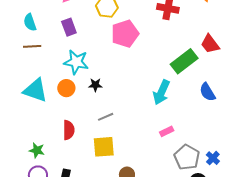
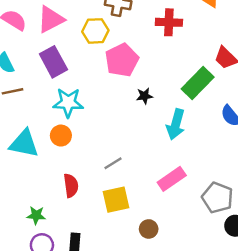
purple rectangle: (69, 27) -> (53, 62), size x1.4
black star: (95, 85) -> (144, 96), moved
pink rectangle: (167, 131) -> (172, 179), moved, size x1.6

